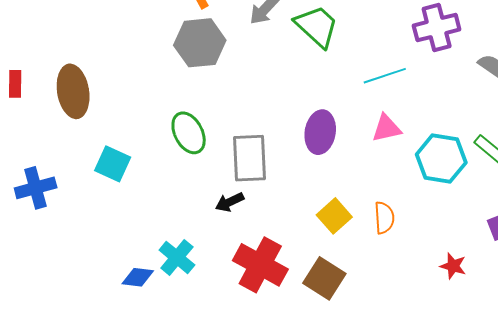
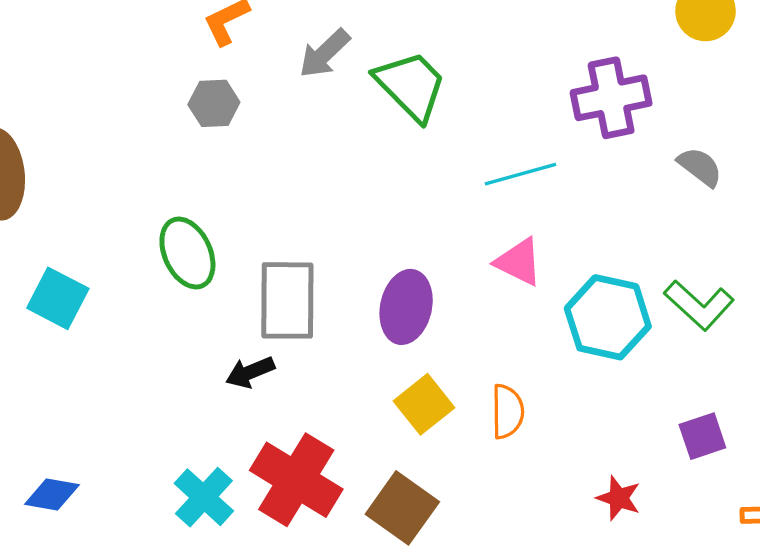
gray hexagon: (200, 43) -> (214, 103), size x0.6
pink triangle: (386, 128) -> (519, 262), turned 36
purple ellipse: (320, 132) -> (406, 307), moved
cyan cross: (177, 257) -> (204, 497), moved
blue diamond: (138, 277) -> (52, 495), moved

